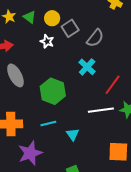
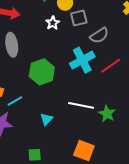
cyan cross: (87, 67) -> (82, 60), size x1.4
red line: (113, 85) -> (111, 66), moved
cyan line: (48, 123) -> (15, 101), moved, turned -35

